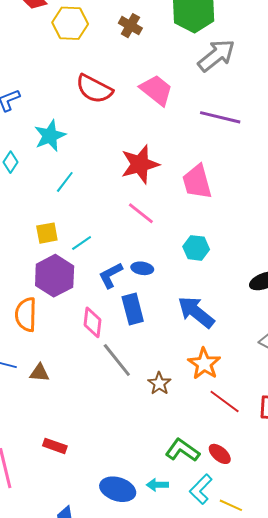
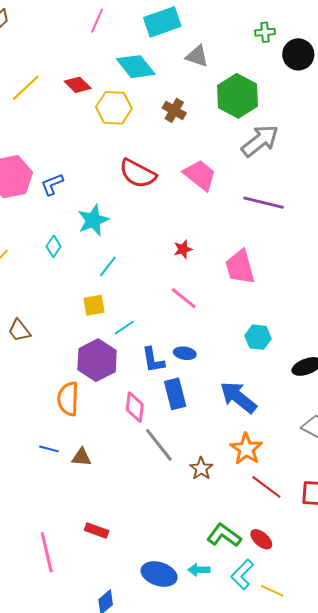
red star: (140, 164) -> (183, 249), size x0.5
yellow square: (47, 233) -> (94, 305), moved
cyan hexagon: (196, 248) -> (258, 337), moved
blue L-shape: (111, 275) -> (153, 360), turned -72

